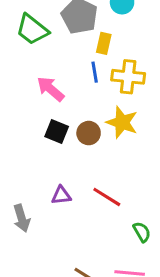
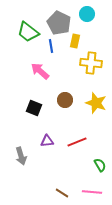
blue line: (95, 72) -> (51, 46), moved
yellow star: (122, 122) -> (96, 103), moved
black square: (57, 132) -> (34, 108), moved
red line: (107, 197) -> (77, 142), turned -54

